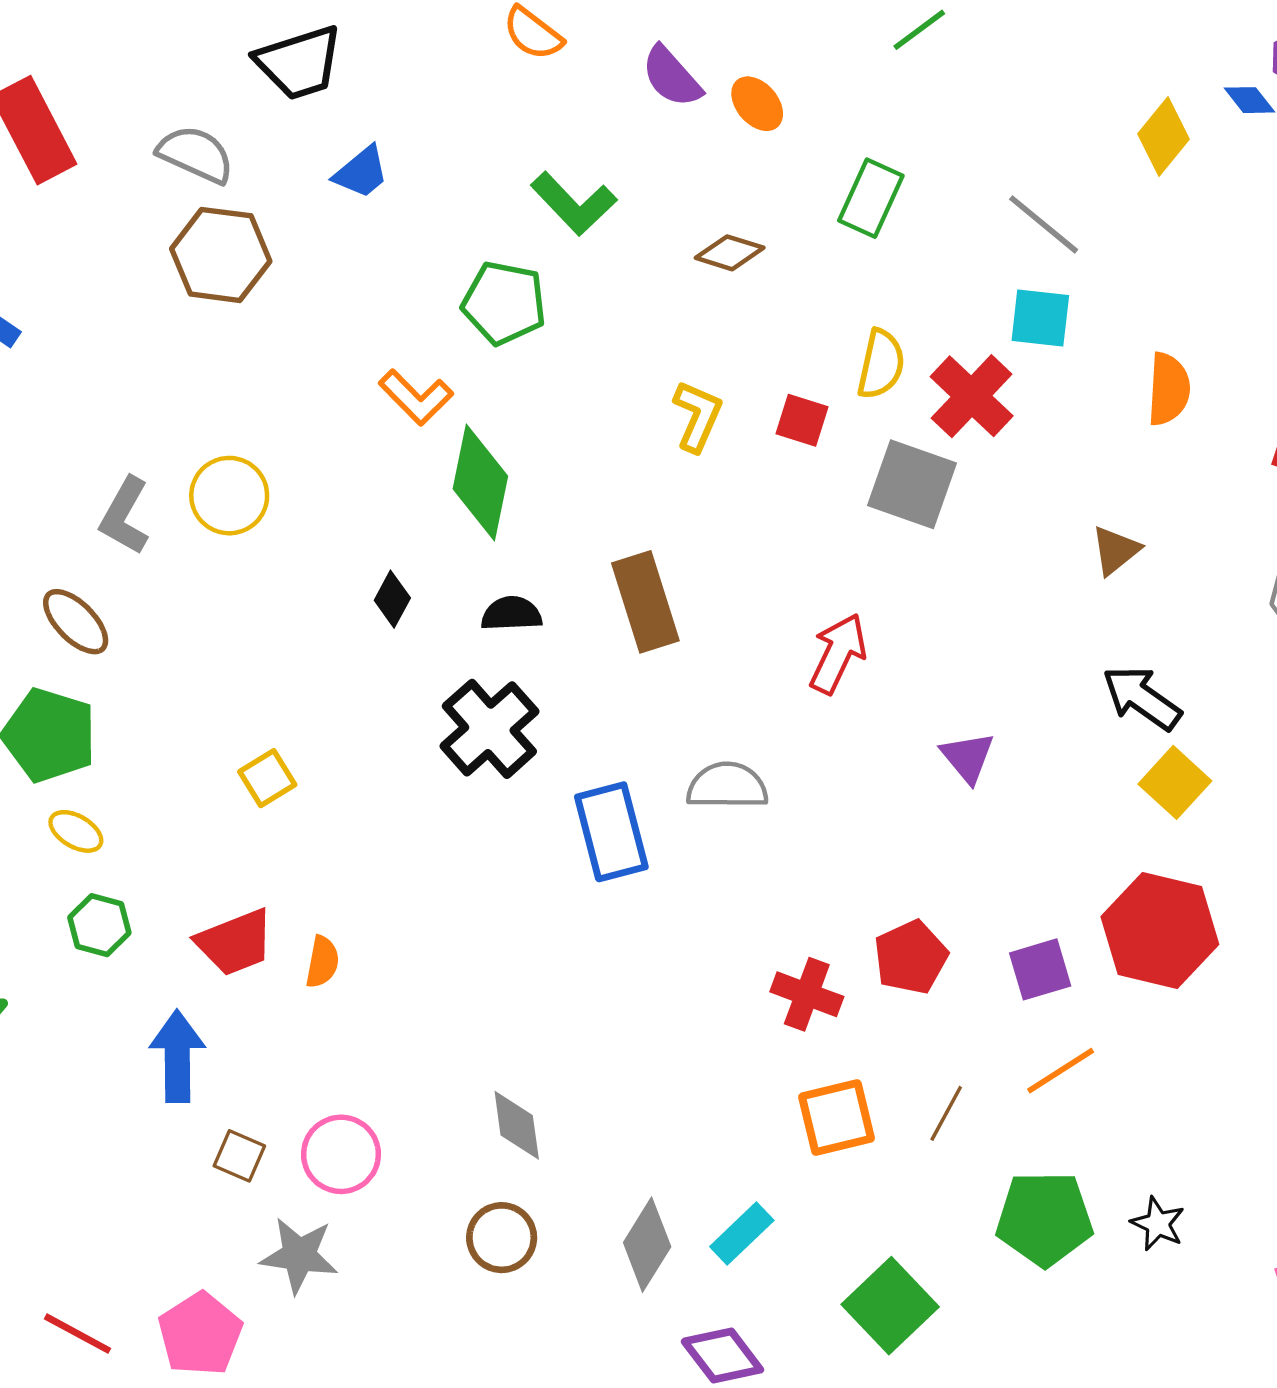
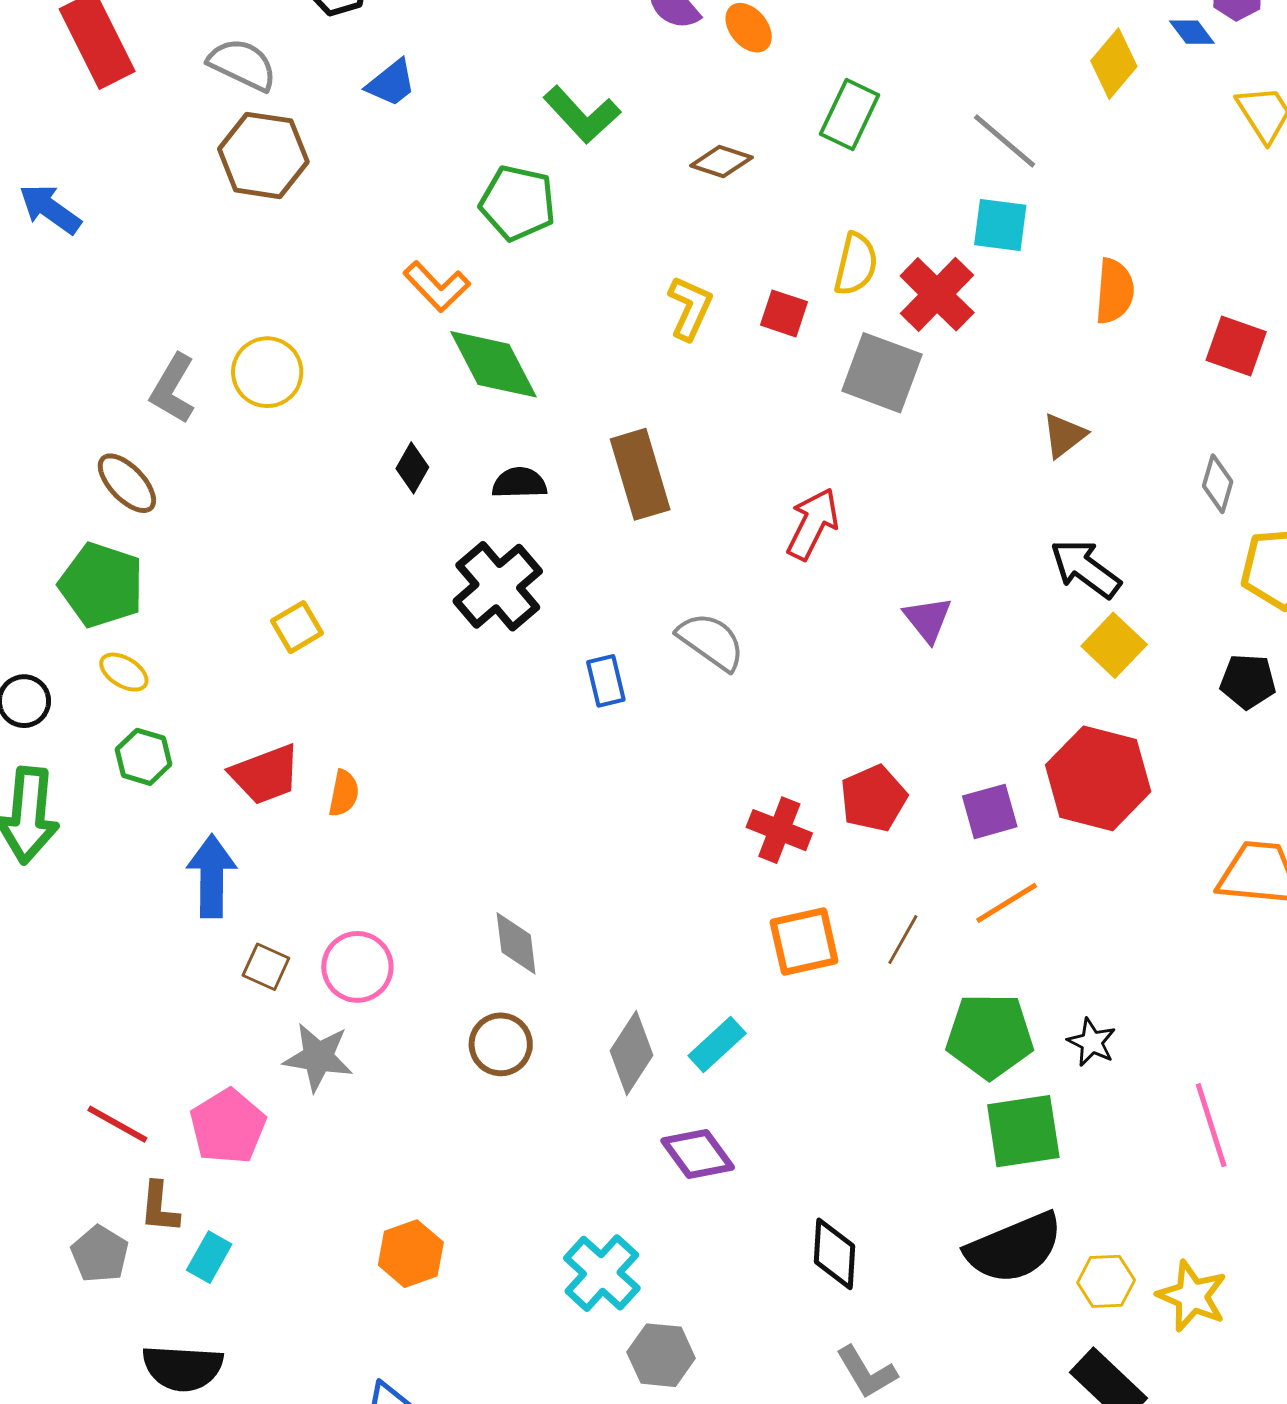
green diamond: (480, 483) -> (493, 364), turned -40
gray semicircle: (727, 786) -> (711, 641), turned 34
blue rectangle: (611, 832) -> (606, 681), size x0.6
green square: (890, 1306) -> (1023, 1131), moved, turned 34

